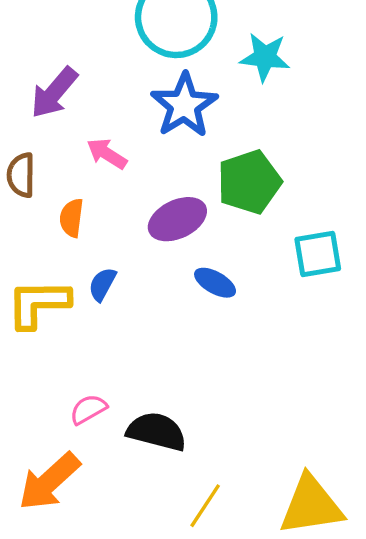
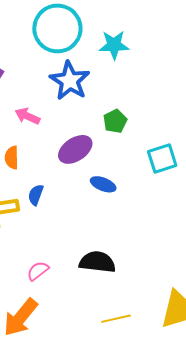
green pentagon: (249, 182) -> (115, 121), size x0.6
black semicircle: (157, 432) -> (97, 262), moved
yellow line: (205, 506) -> (116, 319), turned 52

